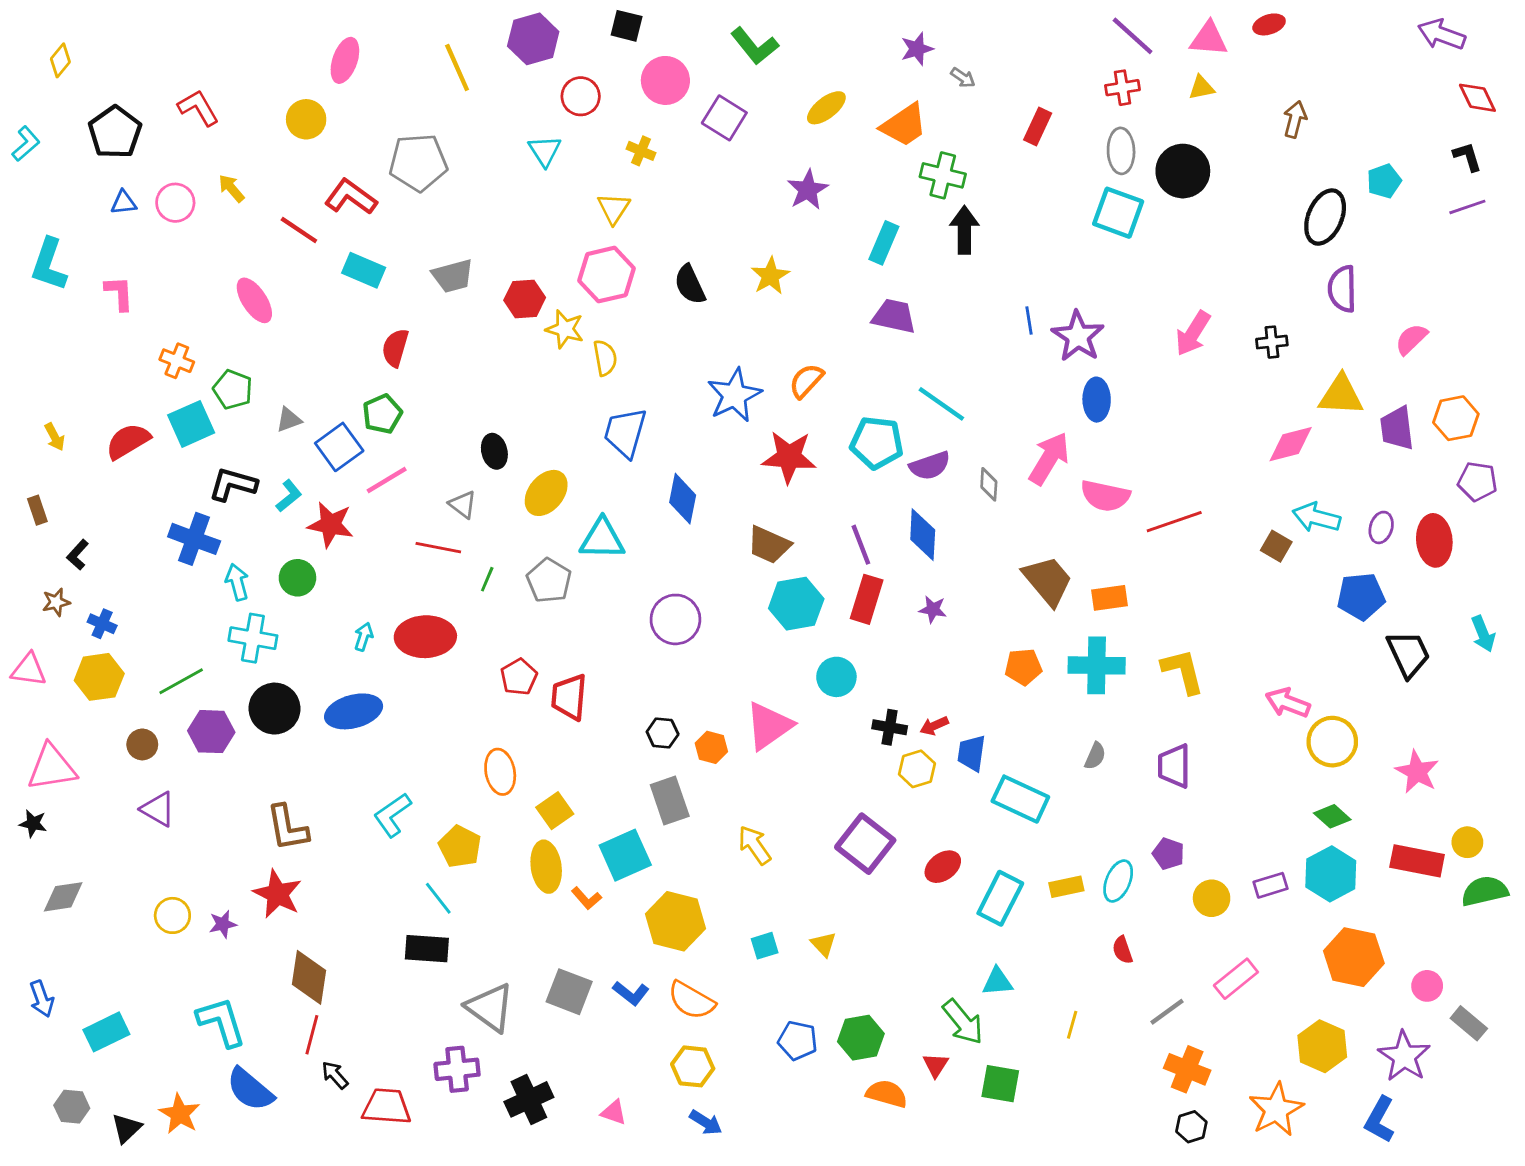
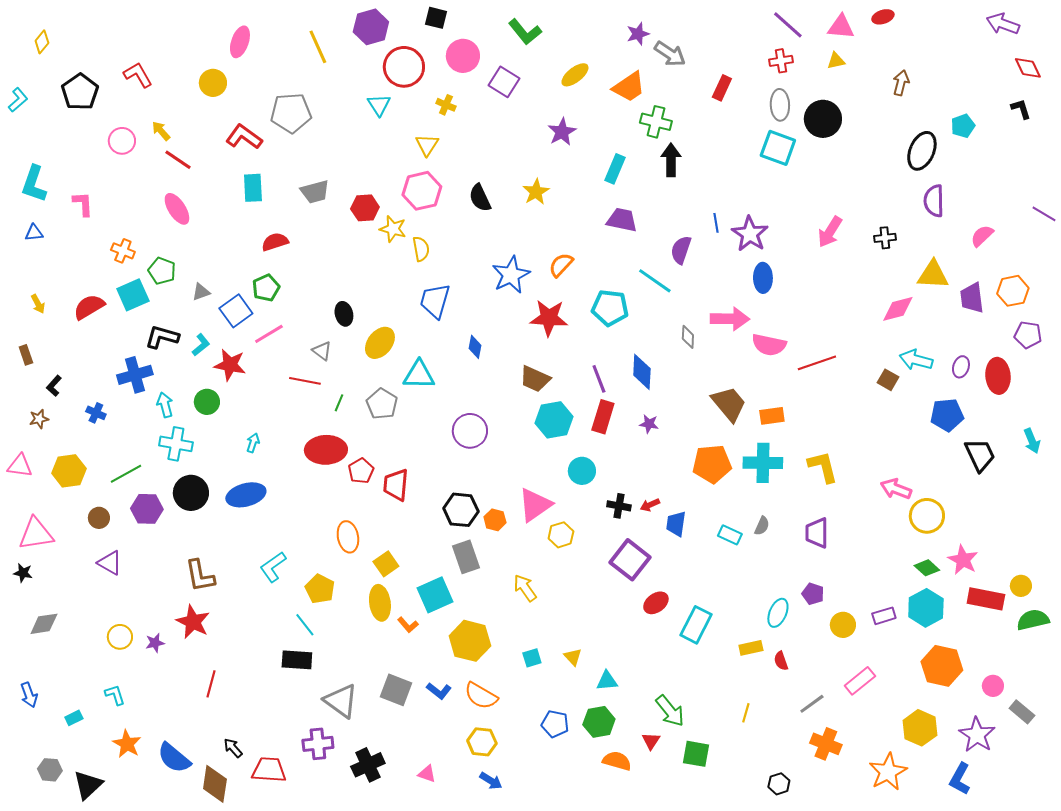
gray arrow: (963, 78) -> (670, 54), size x1.8
red circle: (581, 96) -> (404, 67), size x1.5
blue triangle: (124, 203) -> (34, 233), moved
purple line: (1467, 207) -> (1044, 214), moved, turned 50
red line: (299, 230) -> (178, 160), moved
cyan rectangle: (364, 270) -> (253, 188), turned 64
red semicircle: (395, 348) -> (275, 242), turned 56
pink arrow: (1049, 458) -> (730, 319), turned 60
purple semicircle: (930, 466) -> (681, 250), moved, turned 128
blue diamond: (683, 499) -> (475, 347), size x0.7
blue cross: (194, 539) -> (135, 375), turned -36
blue cross: (102, 624) -> (96, 413), moved
red ellipse: (425, 637) -> (326, 450), moved
orange pentagon: (1023, 667) -> (712, 464), size x1.5
black hexagon: (663, 733) -> (461, 510), size x1.6
yellow hexagon: (917, 769) -> (561, 535), moved
pink star: (1417, 772) -> (963, 560), moved
cyan rectangle: (1020, 799) -> (730, 535), moved, size x0.6
purple square: (865, 844) -> (630, 560), moved
yellow rectangle: (1066, 887) -> (751, 648), moved
brown diamond: (309, 977) -> (215, 784), moved
cyan triangle: (997, 982) -> (607, 681), moved
cyan L-shape: (221, 1022) -> (115, 695), moved, size x0.6
cyan rectangle: (106, 1032) -> (74, 718), size x0.6
red line: (312, 1035) -> (211, 684), moved
orange star: (180, 1114) -> (127, 744), moved
black hexagon: (1191, 1127) -> (779, 784), moved
black triangle: (126, 1128) -> (88, 785), size x1.4

